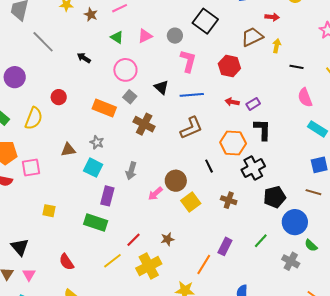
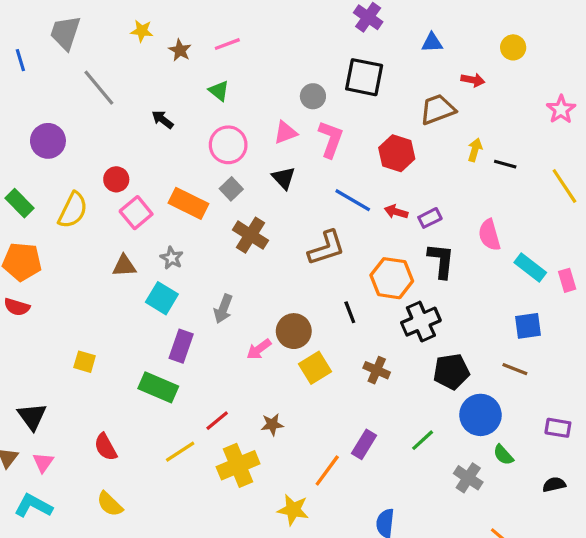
black square: (205, 21) -> (364, 77), turned -30
pink triangle: (145, 36) -> (285, 133), moved
yellow arrow: (277, 46) -> (475, 150), moved
blue line: (192, 95) -> (353, 200), moved, turned 30
pink semicircle: (305, 97) -> (489, 235), moved
pink square: (31, 167) -> (136, 213), moved, turned -36

